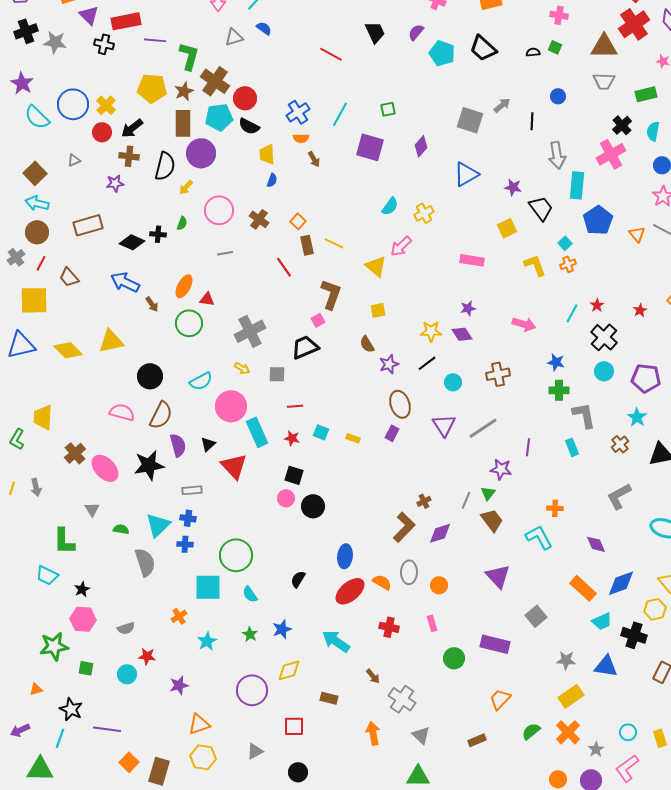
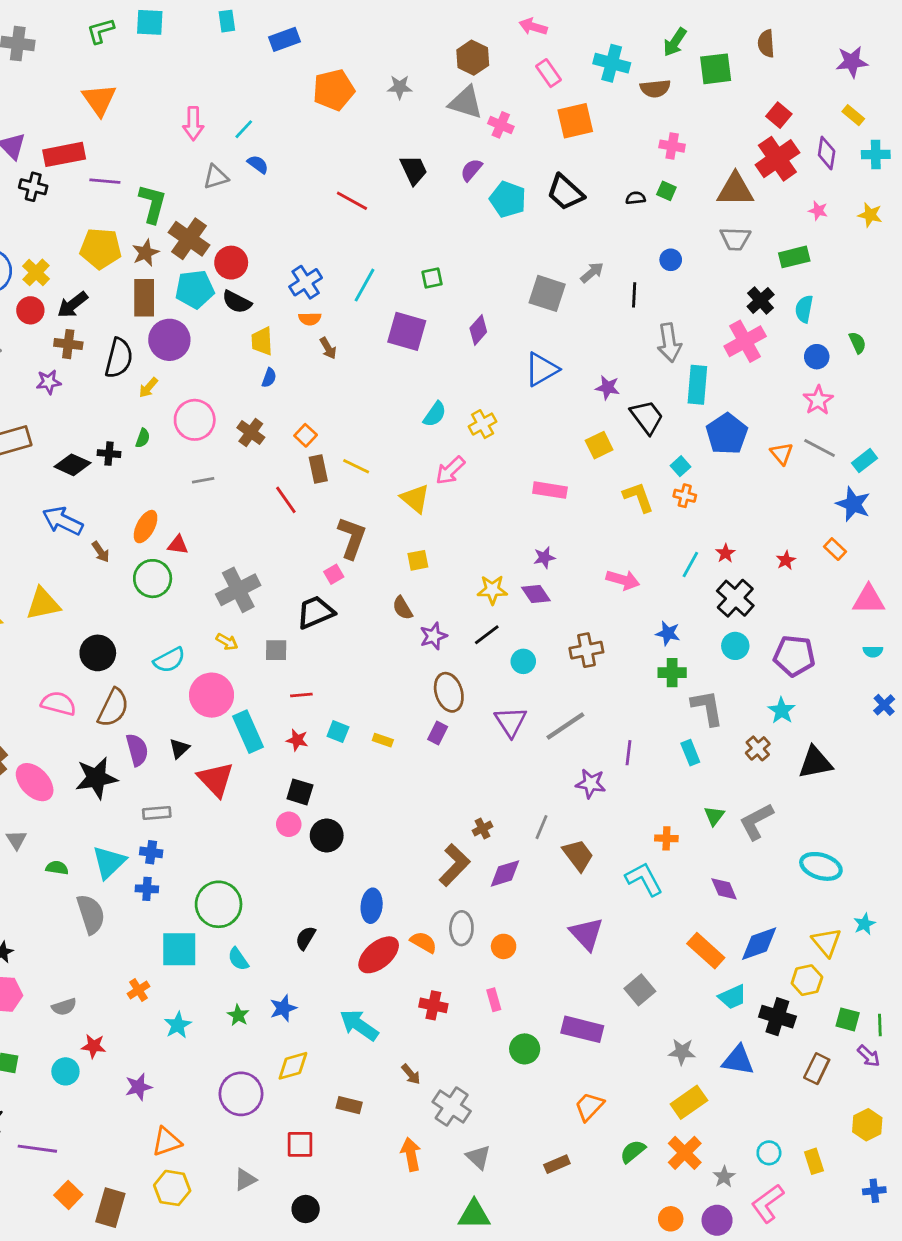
orange cross: (568, 264) -> (685, 496), turned 35
green triangle: (488, 493) -> (714, 816), moved

